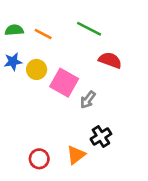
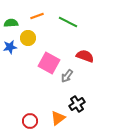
orange line: (43, 34) -> (37, 16), moved, turned -48
red semicircle: (110, 60) -> (85, 56), moved
yellow circle: (37, 69) -> (28, 38), moved

